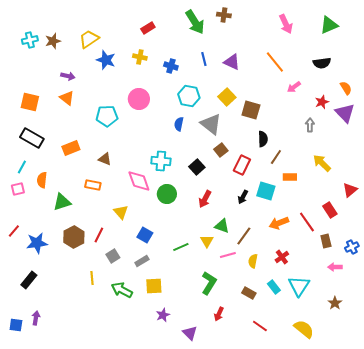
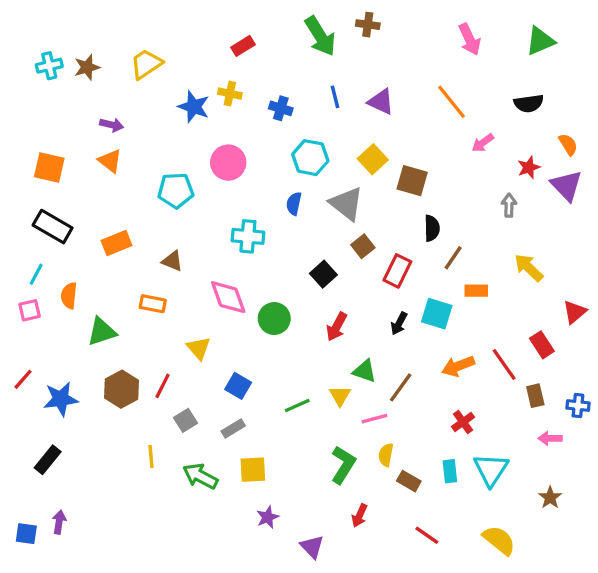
blue star: (106, 60) -> (194, 107), moved
cyan cross: (161, 161) -> (248, 236), moved
blue cross: (352, 247) -> (578, 406), turned 32
yellow semicircle: (253, 261) -> (386, 455), moved
cyan rectangle: (274, 287) -> (450, 471), turned 32

